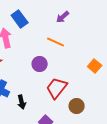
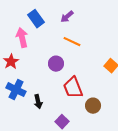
purple arrow: (63, 17) -> (67, 17), moved
red trapezoid: (57, 88) -> (73, 88), turned -60

